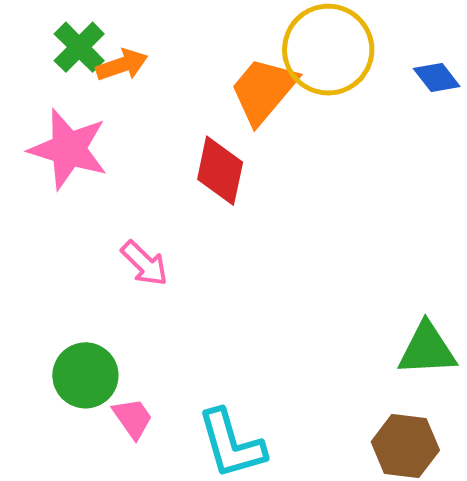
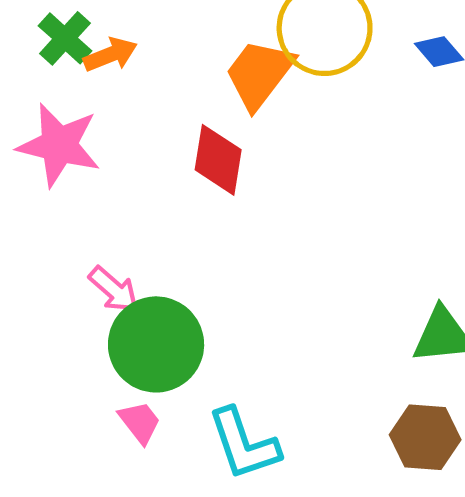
pink arrow: (144, 263) -> (114, 289), moved
green circle: (85, 375) -> (156, 344), moved, size x1.4

